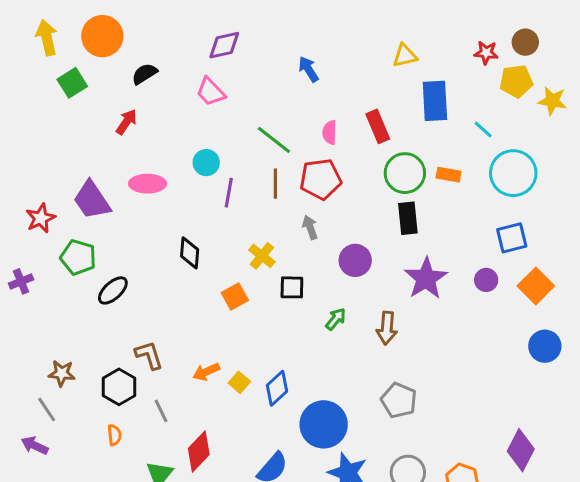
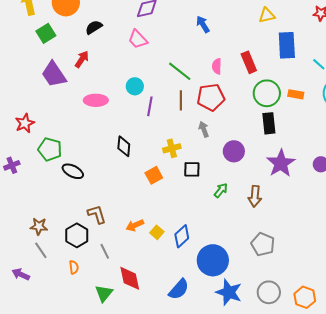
purple trapezoid: (92, 200) -> (54, 74), moved
yellow cross: (262, 256) -> (172, 148), turned 36
black ellipse: (113, 290) -> (73, 171), turned 70
gray line: (47, 409) -> (41, 250), moved
red diamond: (199, 452) -> (130, 278), turned -56

